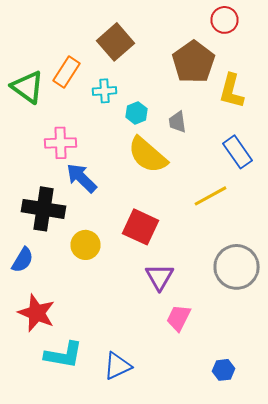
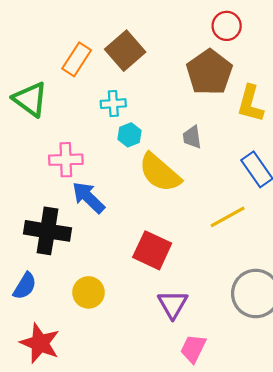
red circle: (224, 20) -> (227, 26), moved
orange rectangle: (66, 72) -> (77, 59), moved
cyan hexagon: (136, 113) -> (129, 135), moved
yellow circle: (86, 245) -> (88, 292), moved

